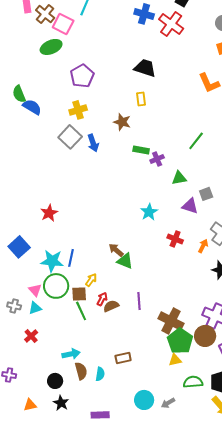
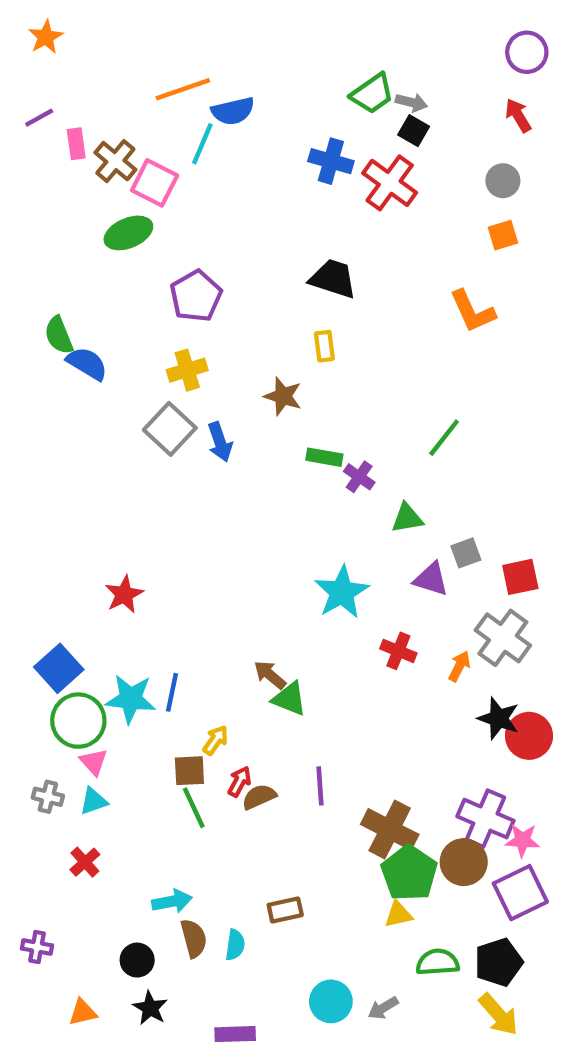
purple cross: (157, 159) -> (359, 477), turned -32
cyan star: (149, 212) -> (342, 592), size x1.4
green circle: (56, 286) -> (78, 721), moved

